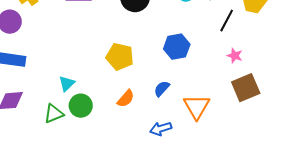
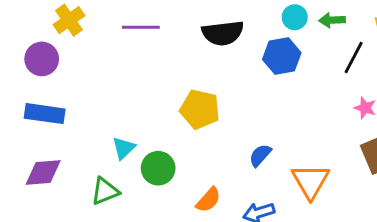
blue hexagon: (177, 47) -> (282, 56), moved
orange semicircle: (126, 99) -> (208, 200), moved
green circle: (81, 106) -> (158, 168), moved

